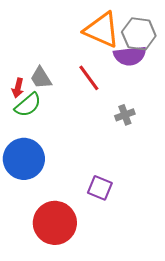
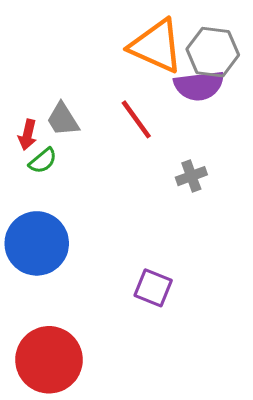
green semicircle: (28, 105) -> (43, 161), size x0.7
red circle: (55, 223) -> (49, 360), moved

